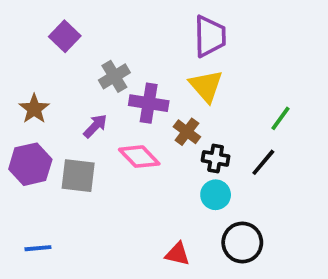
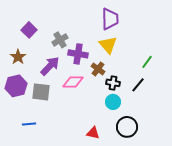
purple square: (65, 36) -> (29, 30), moved
purple arrow: (95, 126) -> (50, 66), size x1.5
pink diamond: (139, 157) -> (73, 82), turned -45
blue line: (38, 248) -> (29, 124), moved

